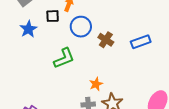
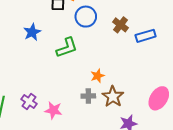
blue star: (28, 29) -> (32, 32), moved
brown cross: (106, 40) -> (120, 25), moved

